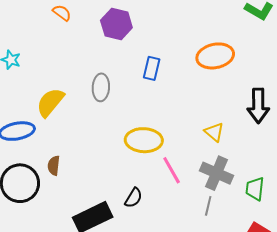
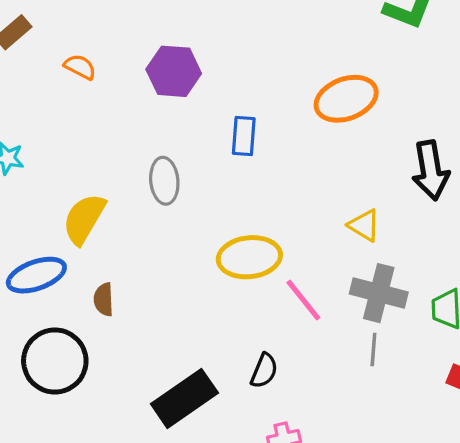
brown semicircle: (54, 166) -> (104, 299), moved
black semicircle: (133, 198) -> (264, 371), moved

